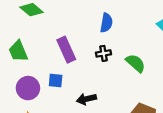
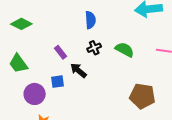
purple rectangle: (66, 50) -> (60, 52), size x0.6
black arrow: (86, 99) -> (78, 70), moved, turned 66

